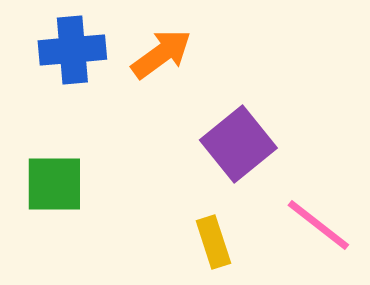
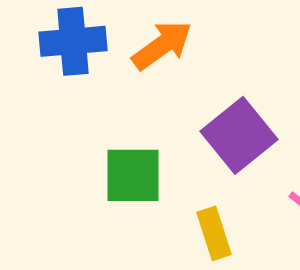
green square: (54, 184) -> (133, 175), moved

